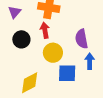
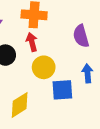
purple semicircle: (82, 39) -> (81, 36), moved

